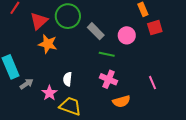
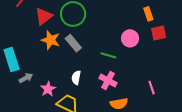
gray rectangle: (96, 31) -> (73, 43), moved
white semicircle: (68, 79) -> (76, 78), moved

